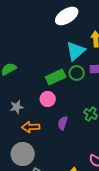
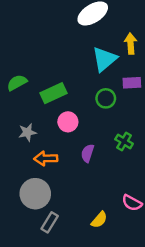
green circle: (77, 73) -> (106, 98), moved
green rectangle: (56, 77) -> (54, 93), moved

